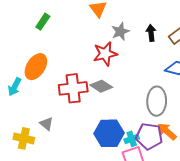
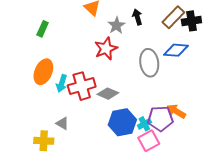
black arrow: (151, 33) -> (137, 17), moved
gray diamond: (101, 86) -> (108, 94), moved
cyan arrow: (15, 87) -> (62, 83), moved
gray ellipse: (157, 101) -> (149, 63), moved

